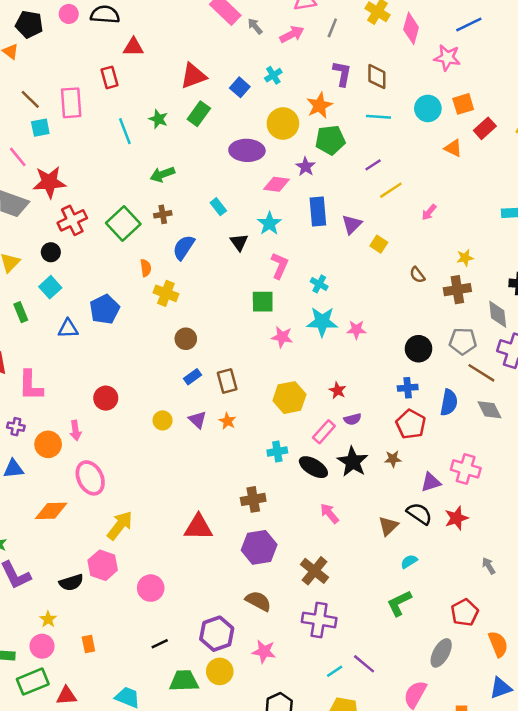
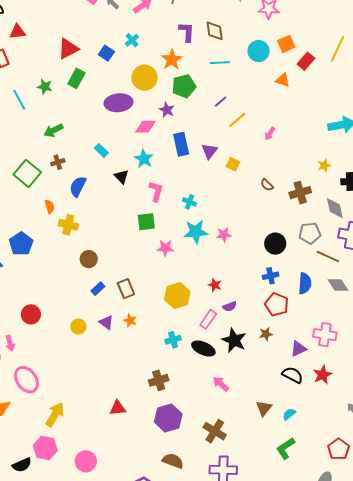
yellow star: (465, 258) -> (324, 166), moved
brown triangle: (388, 526) -> (264, 408), moved
red triangle: (198, 527) -> (118, 408), size x0.7

